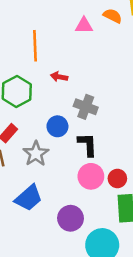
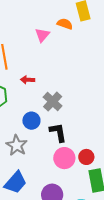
pink triangle: (84, 26) -> (42, 35), turned -42
gray cross: (86, 107) -> (53, 102), turned 30

